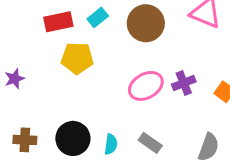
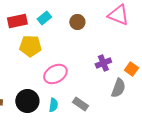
brown circle: (146, 23) -> (77, 22), size x0.6
pink ellipse: (146, 86) -> (55, 74), moved
gray semicircle: (209, 147) -> (118, 88), moved

